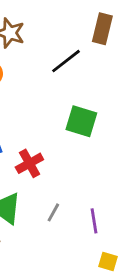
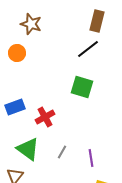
black line: (66, 61) -> (88, 49), moved

